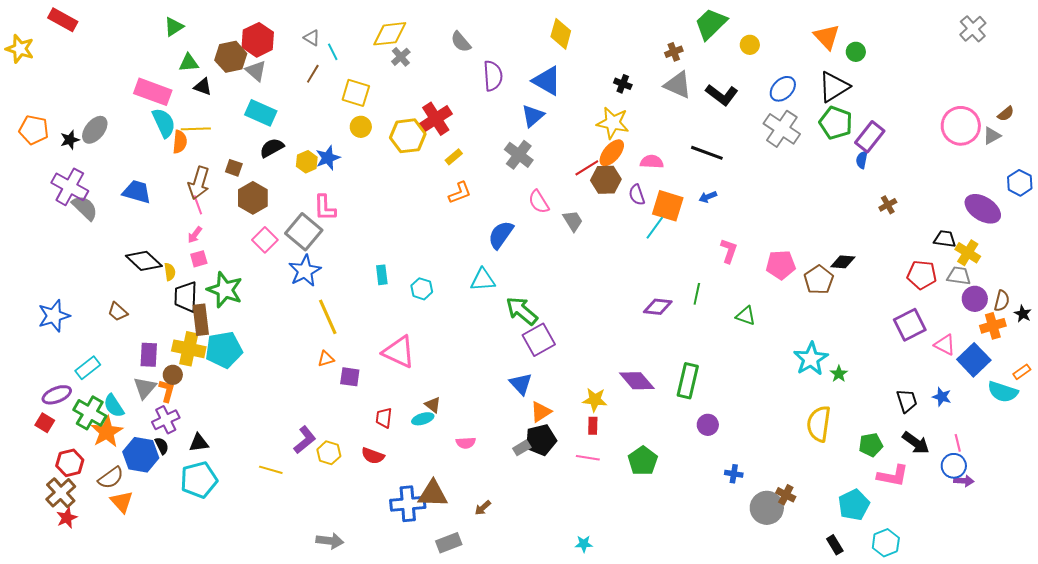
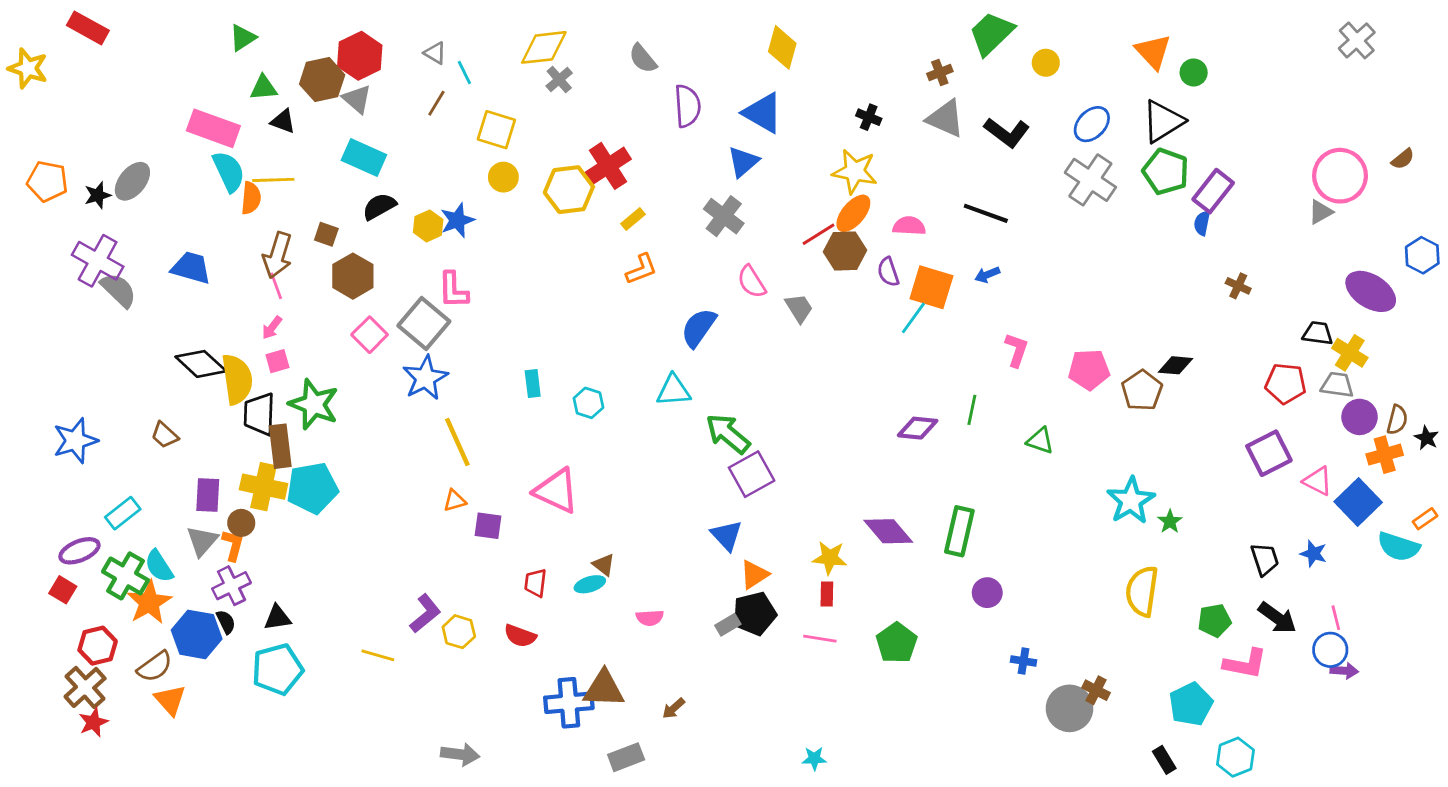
gray triangle: (992, 136) -> (1320, 212), moved
brown cross: (888, 205) -> (1238, 286), turned -36
yellow semicircle: (170, 272) -> (237, 379), size x2.0

